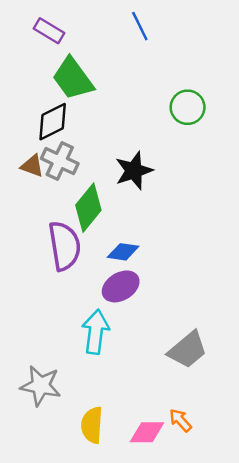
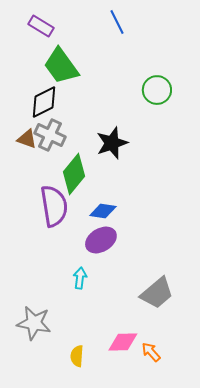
cyan arrow: (96, 332) -> (80, 278), size x0.6
yellow semicircle: (92, 425) -> (77, 356), size x0.7
pink diamond: (147, 432) -> (123, 342), moved

